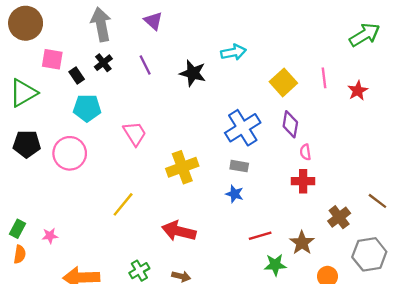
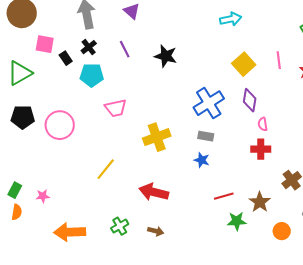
cyan arrow: (233, 52) -> (231, 19), moved
cyan pentagon: (87, 108) -> (92, 75), moved
pink trapezoid: (135, 134) -> (116, 108), turned 110

